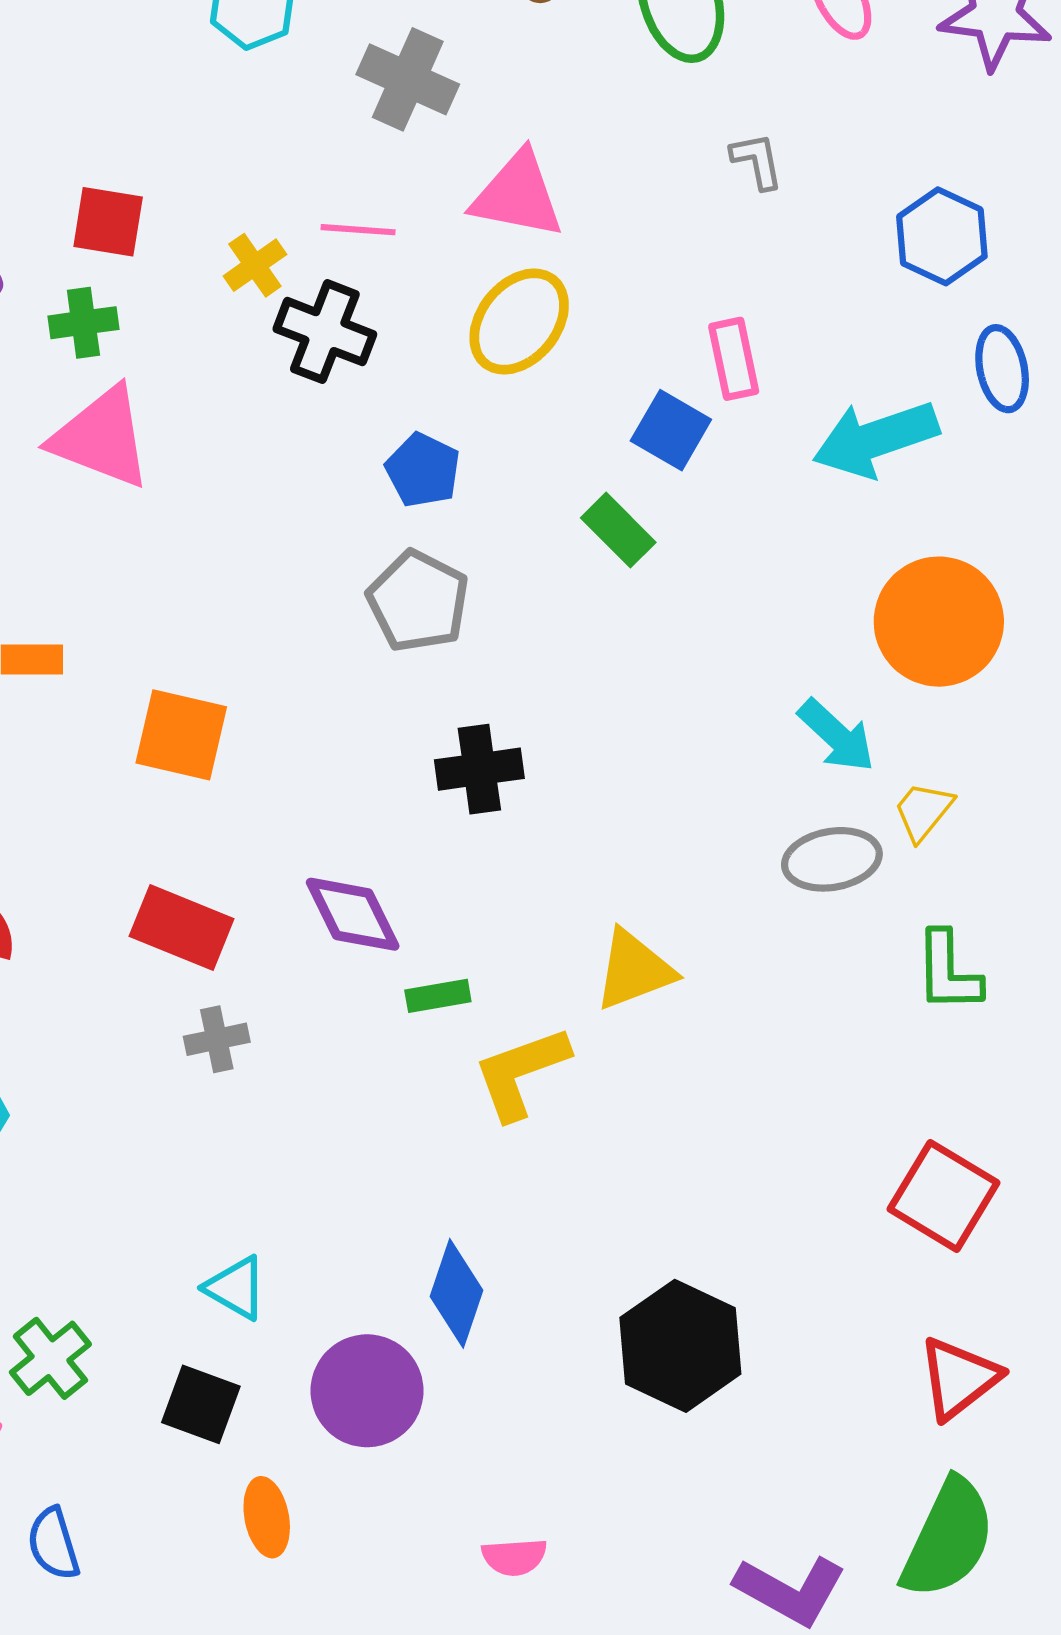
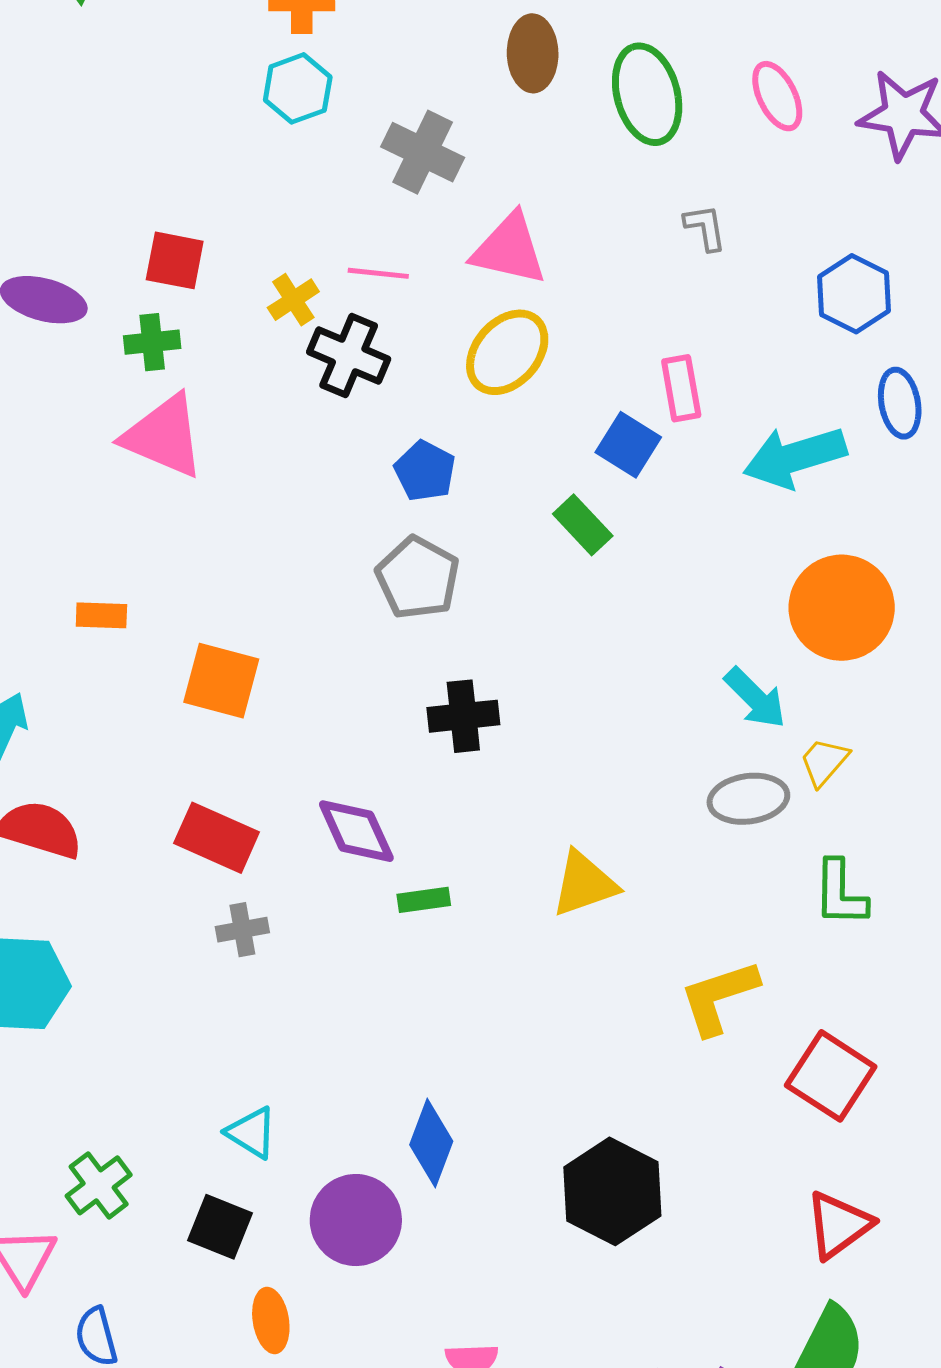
yellow L-shape: (521, 1073) -> (719, 997), moved

